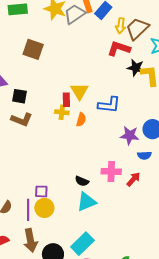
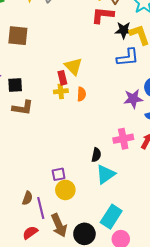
blue L-shape: (109, 105) -> (128, 57), moved
black semicircle: (82, 181) -> (96, 155), turned -88
purple line: (28, 210) -> (41, 208), moved

